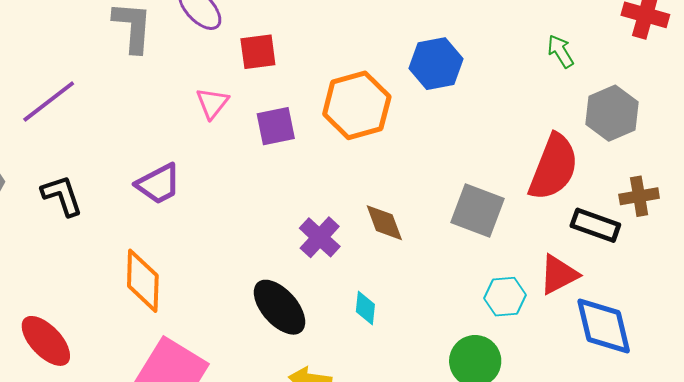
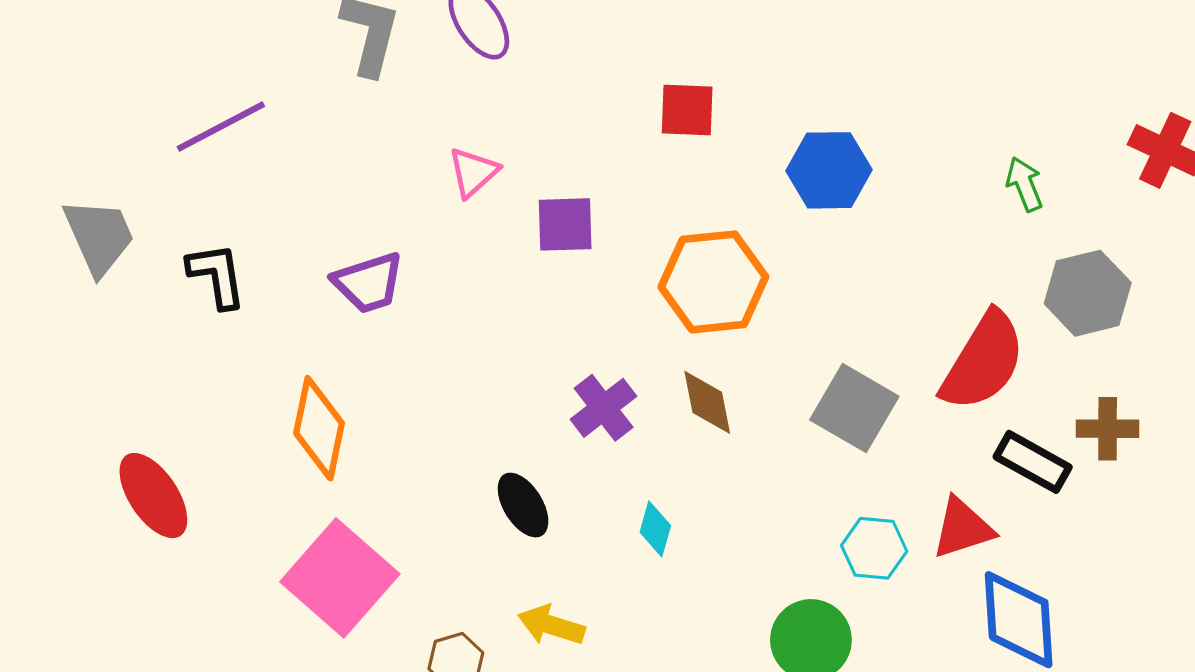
red square: (258, 52) -> (687, 110), moved
orange hexagon: (357, 105) -> (713, 282), moved
black ellipse: (279, 307) -> (523, 505), size x0.7

